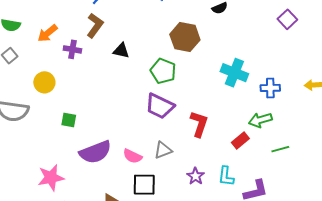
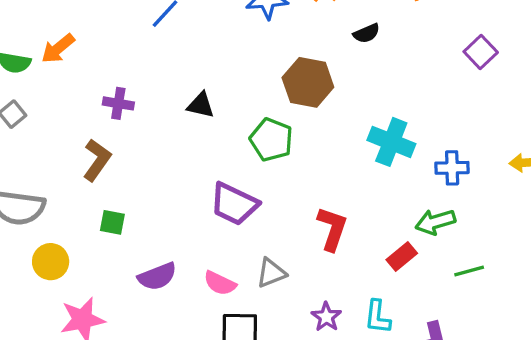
brown L-shape: (95, 25) -> (97, 160), moved
orange arrow: (48, 33) -> (58, 48), moved
yellow circle: (44, 82) -> (51, 262), moved
purple trapezoid: (160, 106) -> (234, 204), moved
purple semicircle: (95, 152) -> (157, 276), size x0.7

